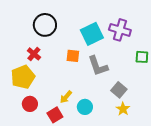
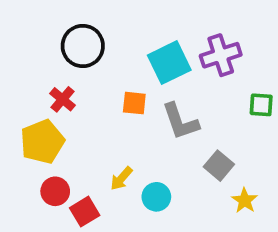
purple cross: (120, 30) -> (221, 55), turned -35
yellow star: (123, 109) -> (245, 201), moved
red square: (55, 115) -> (85, 212), moved

